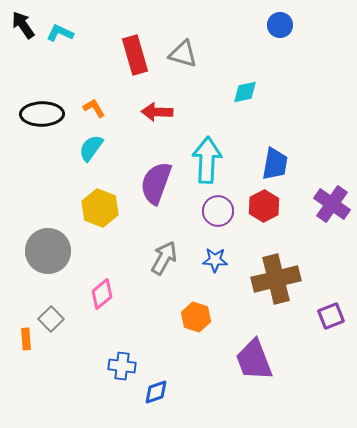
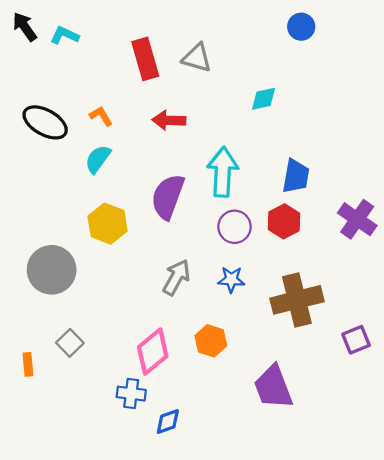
black ellipse: (42, 114) -> (45, 122), turned 30
pink diamond: (102, 294) -> (153, 352), moved, size x1.4
gray square: (51, 319) -> (70, 343), moved

